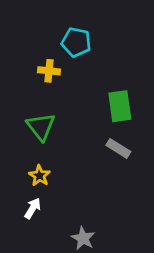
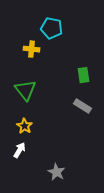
green rectangle: (120, 106) -> (84, 75), size x0.7

